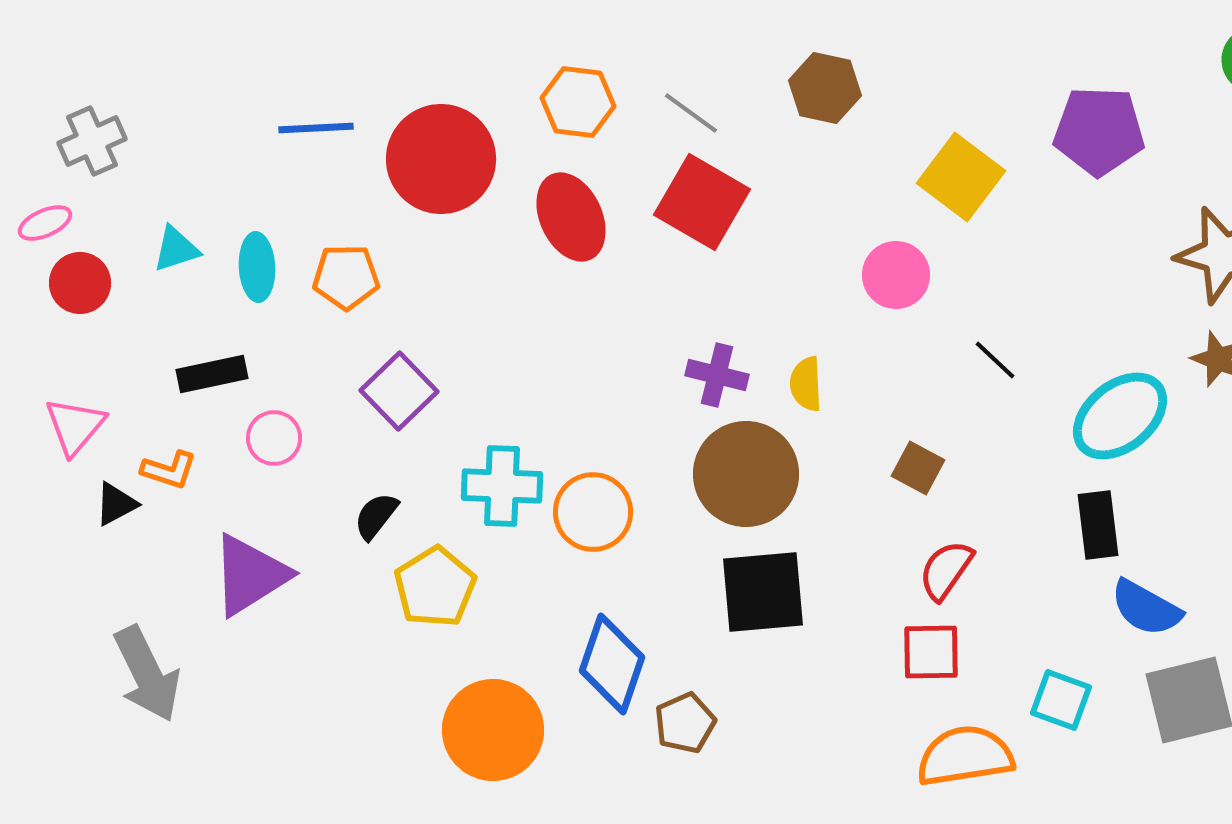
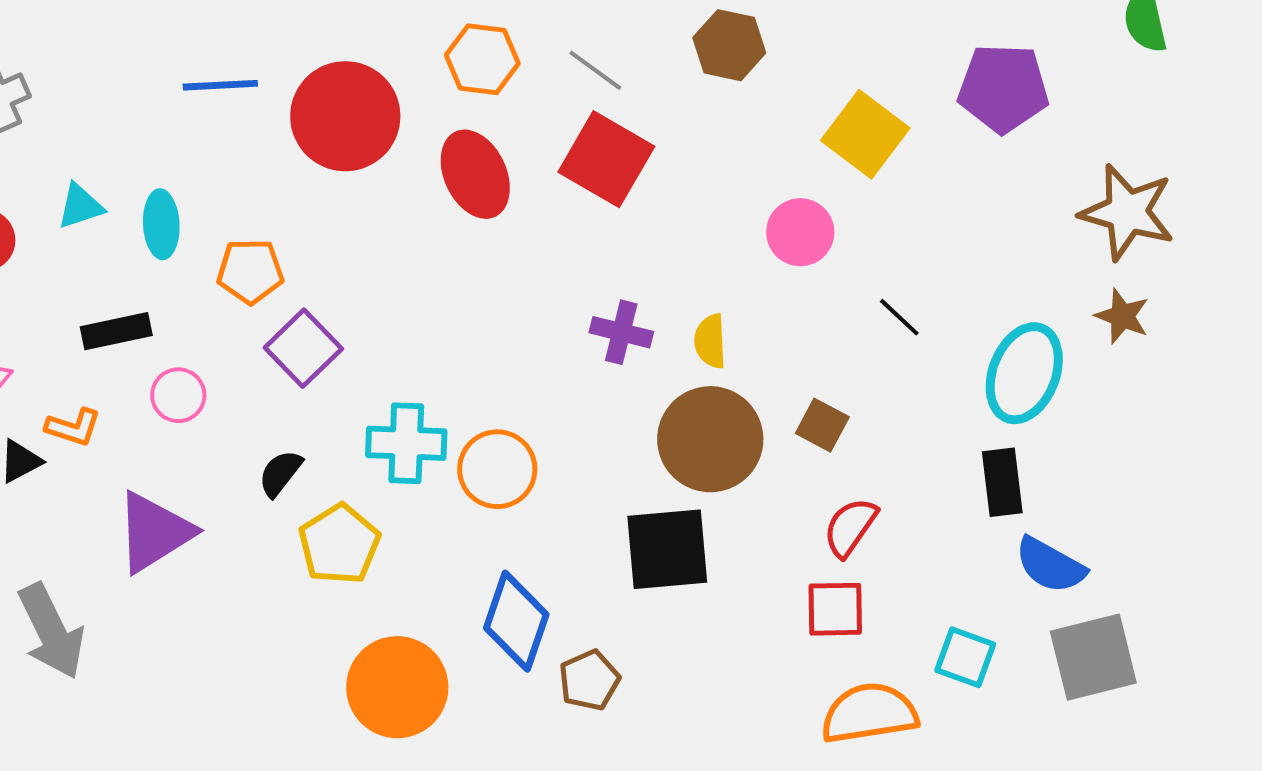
orange pentagon: (346, 277) -> (250, 271), moved
cyan ellipse: (1120, 416) -> (1024, 373), turned -30
brown circle: (746, 474) -> (710, 439), moved

